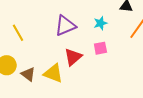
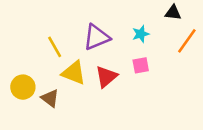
yellow line: (18, 33) -> (55, 47), moved
yellow triangle: (53, 73) -> (74, 73), moved

